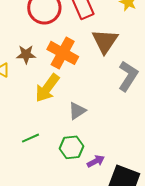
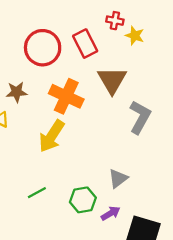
brown star: (26, 54) -> (17, 92), moved
gray triangle: (77, 111) -> (118, 178), moved

